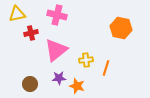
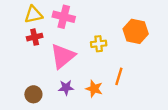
yellow triangle: (17, 14) -> (33, 15), moved
yellow cross: (86, 60) -> (99, 44), moved
orange star: (77, 86) -> (94, 89), moved

